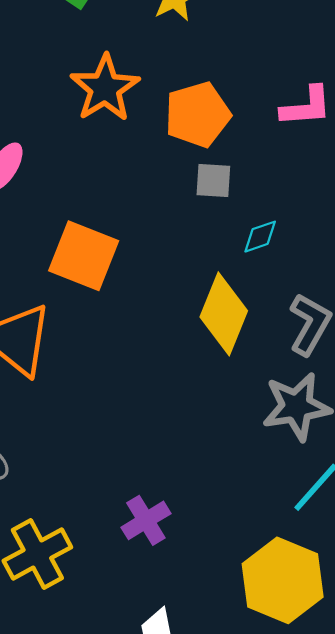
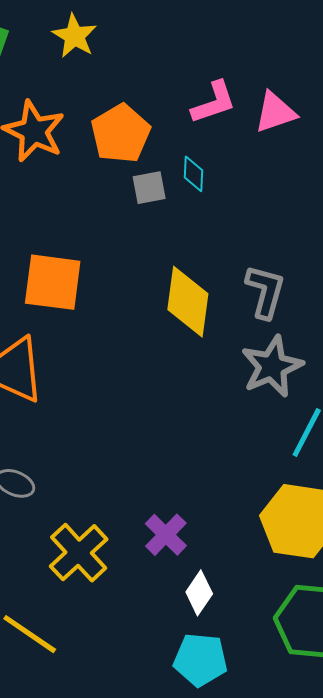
cyan diamond: (260, 237) -> (193, 174), moved, turned -54
purple cross: (146, 520) -> (166, 535), moved

